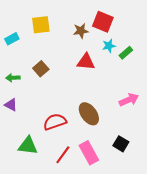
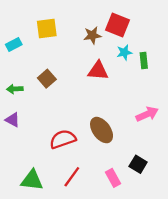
green rectangle: (126, 53) -> (144, 60), turned -56
green triangle: (28, 146) -> (32, 180), moved
pink rectangle: (89, 153) -> (113, 178), moved, size x0.7

